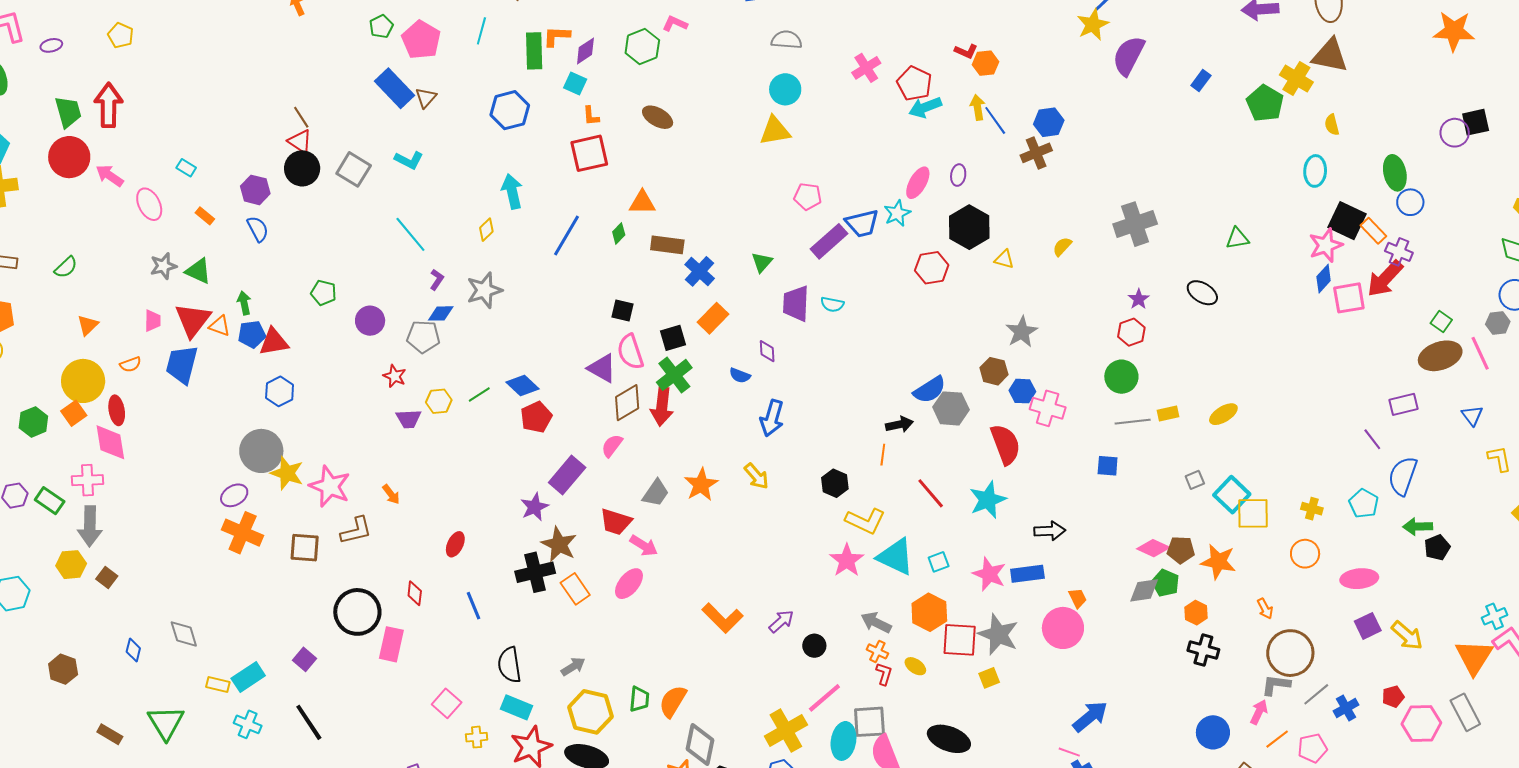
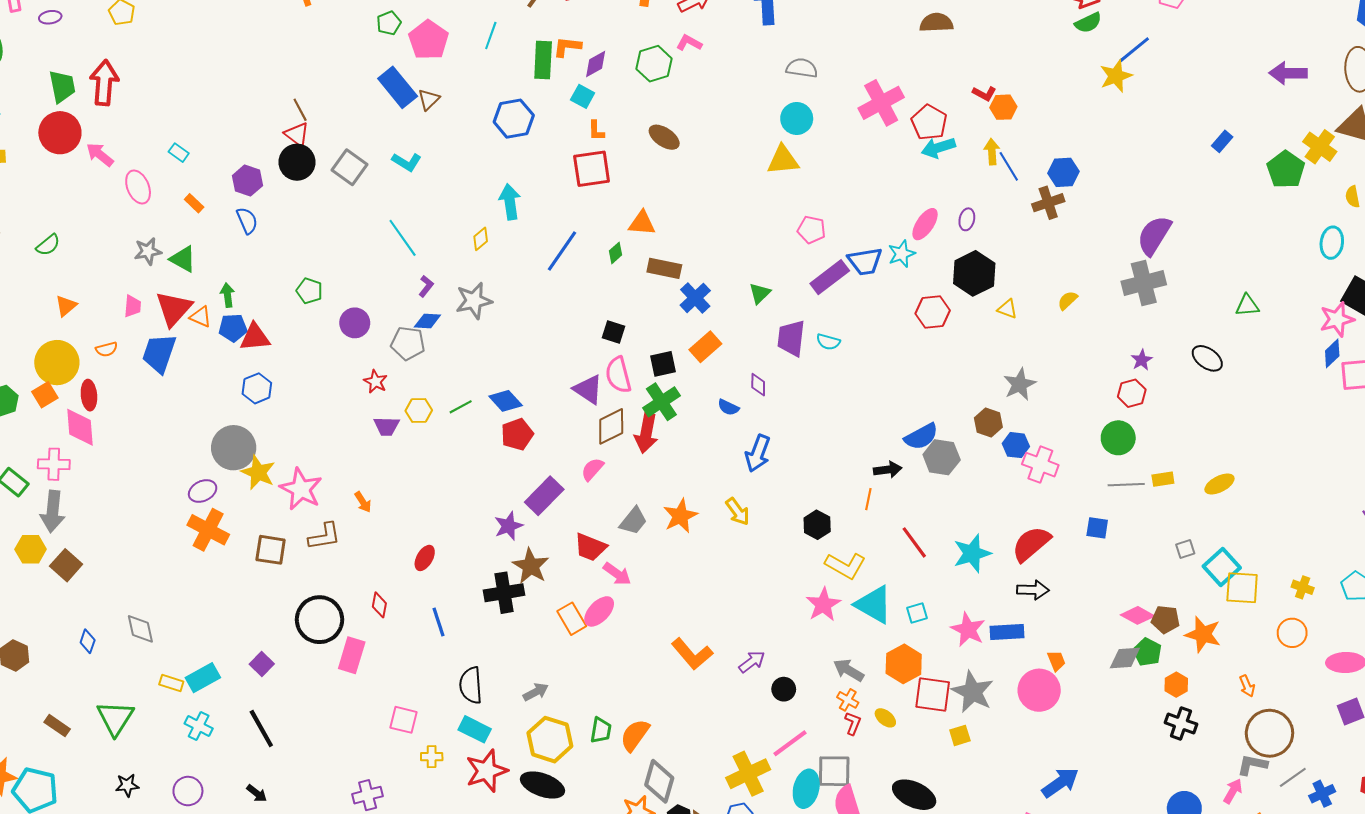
purple semicircle: (1129, 56) -> (1154, 235), moved
pink cross: (866, 68) -> (881, 103), size x1.5
red semicircle: (1005, 444) -> (1031, 544), moved, turned -114
brown square: (107, 578) -> (66, 565), size x1.4
orange rectangle: (575, 589) -> (572, 619), moved
pink square: (447, 703) -> (403, 720), turned -32

